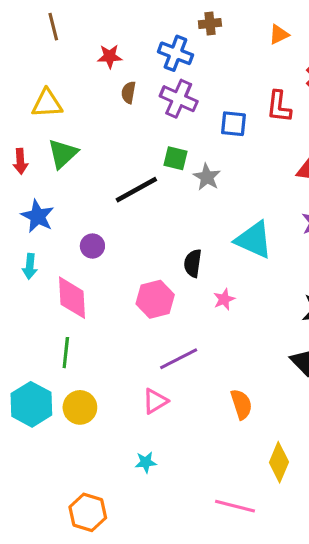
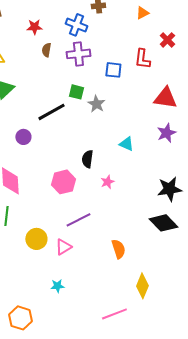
purple cross: (179, 99) -> (78, 54), turned -30
cyan triangle: (254, 240) -> (126, 144), size x0.6
purple circle: (92, 246) -> (23, 137), moved
yellow circle: (80, 407) -> (36, 239), moved
pink line: (235, 506) -> (114, 314), turned -35

